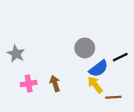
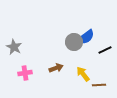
blue semicircle: (99, 69) -> (86, 37), moved
brown arrow: (55, 83) -> (56, 68), moved, turned 88

